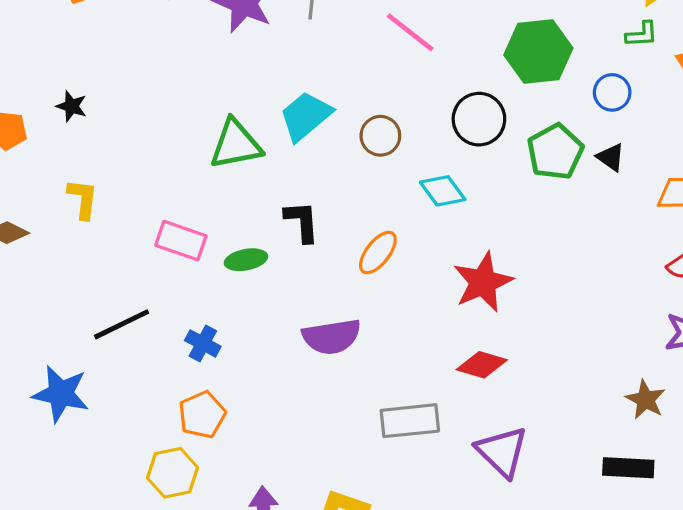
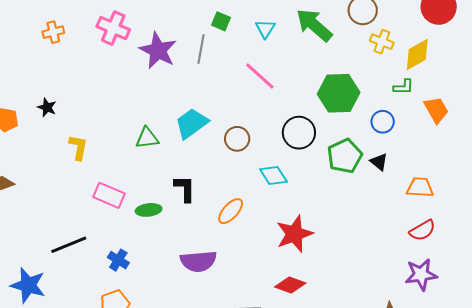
green triangle: (236, 144) -> (147, 138), size x0.7
yellow L-shape: (83, 199) -> (78, 147), moved

